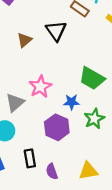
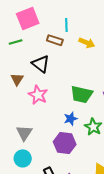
pink star: (40, 87) -> (38, 95), moved

